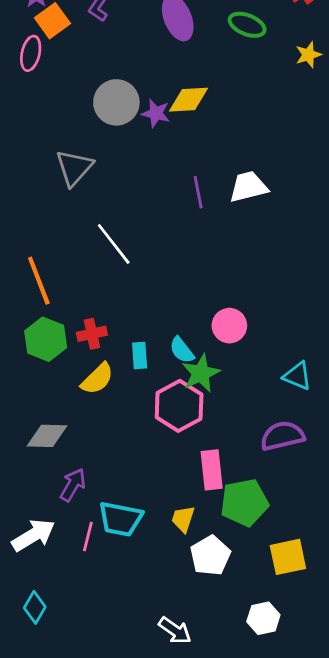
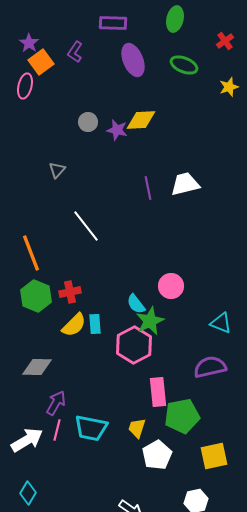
gray circle: (116, 102) -> (88, 122), size x0.6
gray triangle: (74, 168) -> (57, 170), size x0.6
cyan rectangle: (140, 356) -> (95, 324), moved
pink line: (88, 537) -> (57, 430), moved

